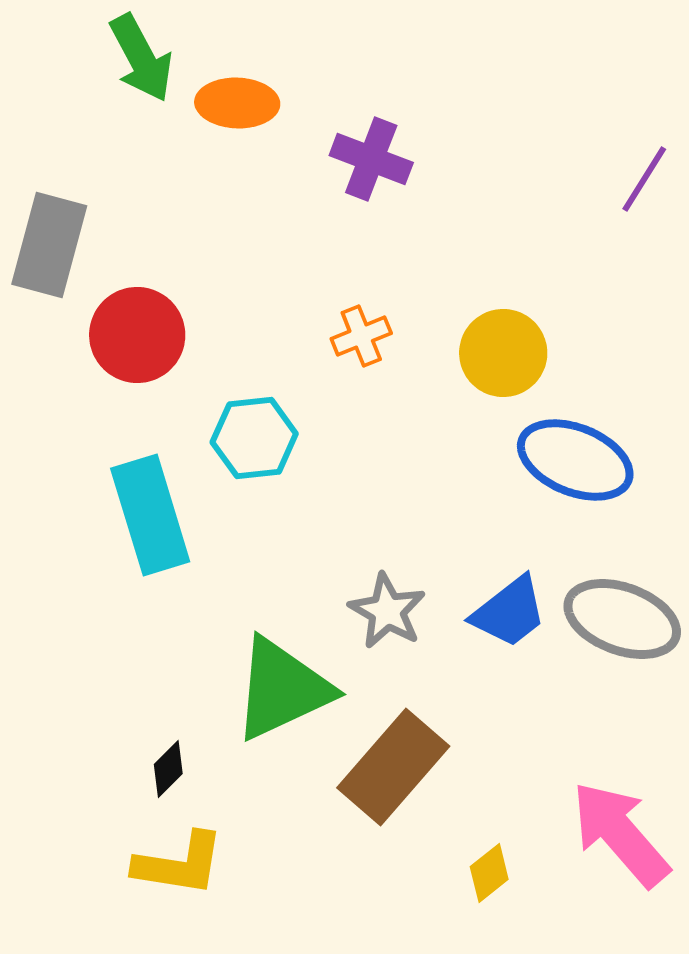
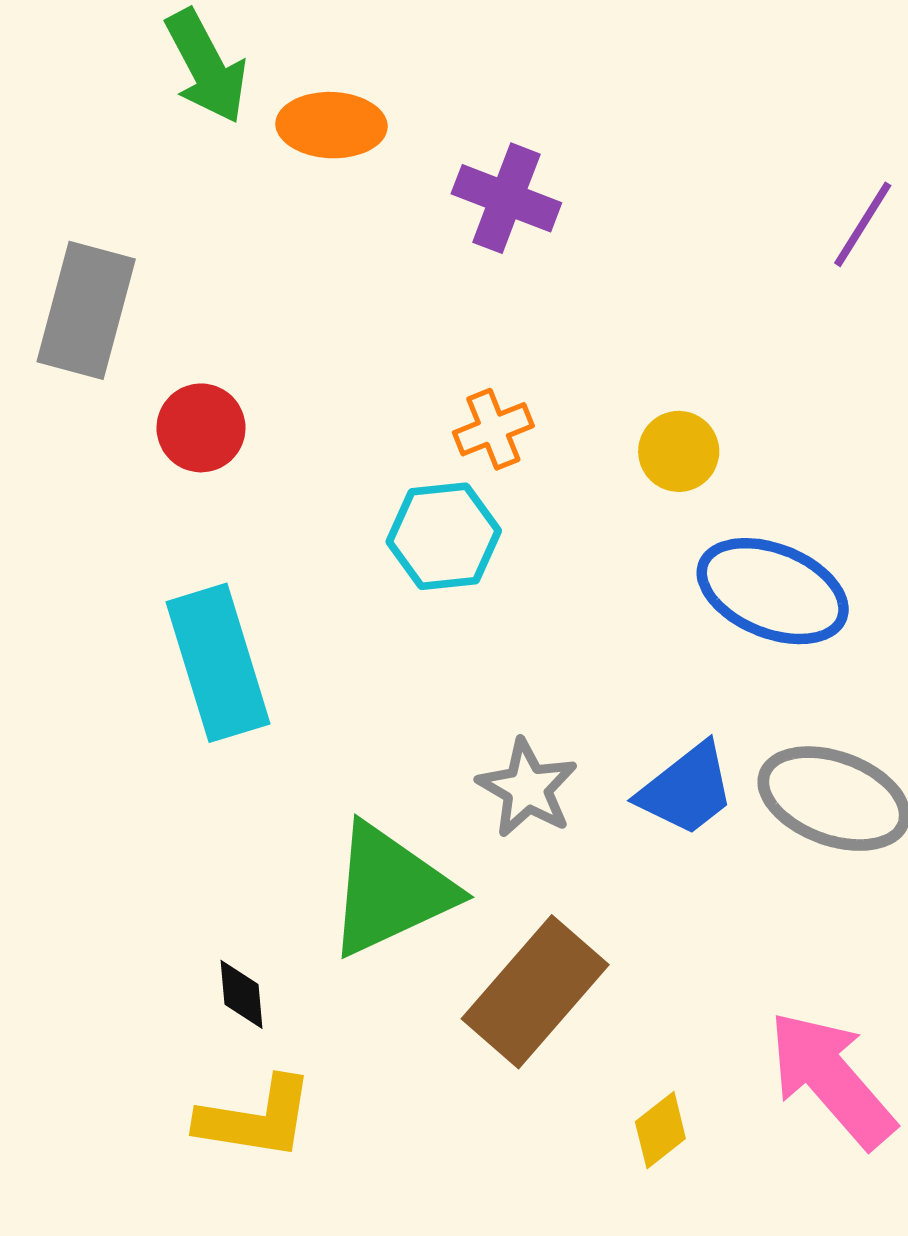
red circle: (137, 335) -> (201, 428), size x0.7
yellow circle: (503, 353) -> (679, 451), size x0.7
cyan hexagon: (254, 438) -> (444, 536), moved
black diamond: (168, 769) -> (241, 994), turned -50

